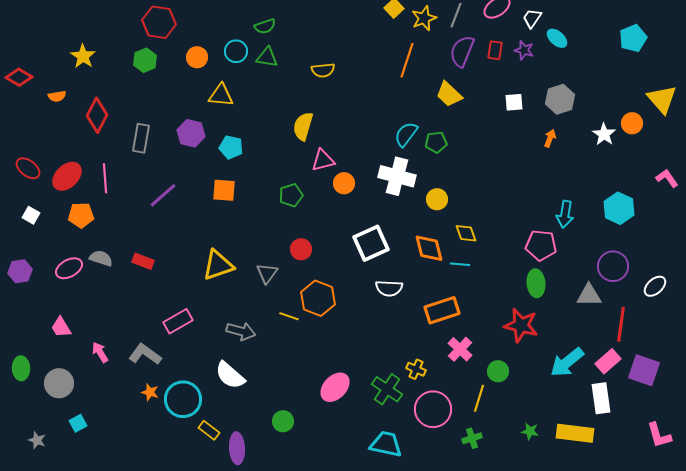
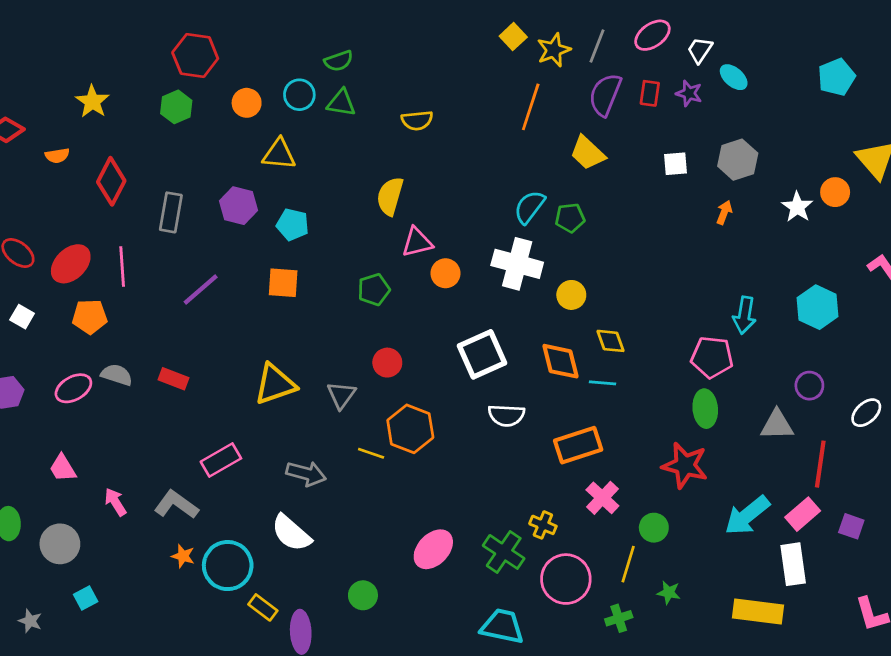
purple circle: (613, 266) -> (809, 386), size x0.7
purple square: (644, 370) -> (851, 526), size x0.6
green star: (530, 431) -> (669, 593), moved

